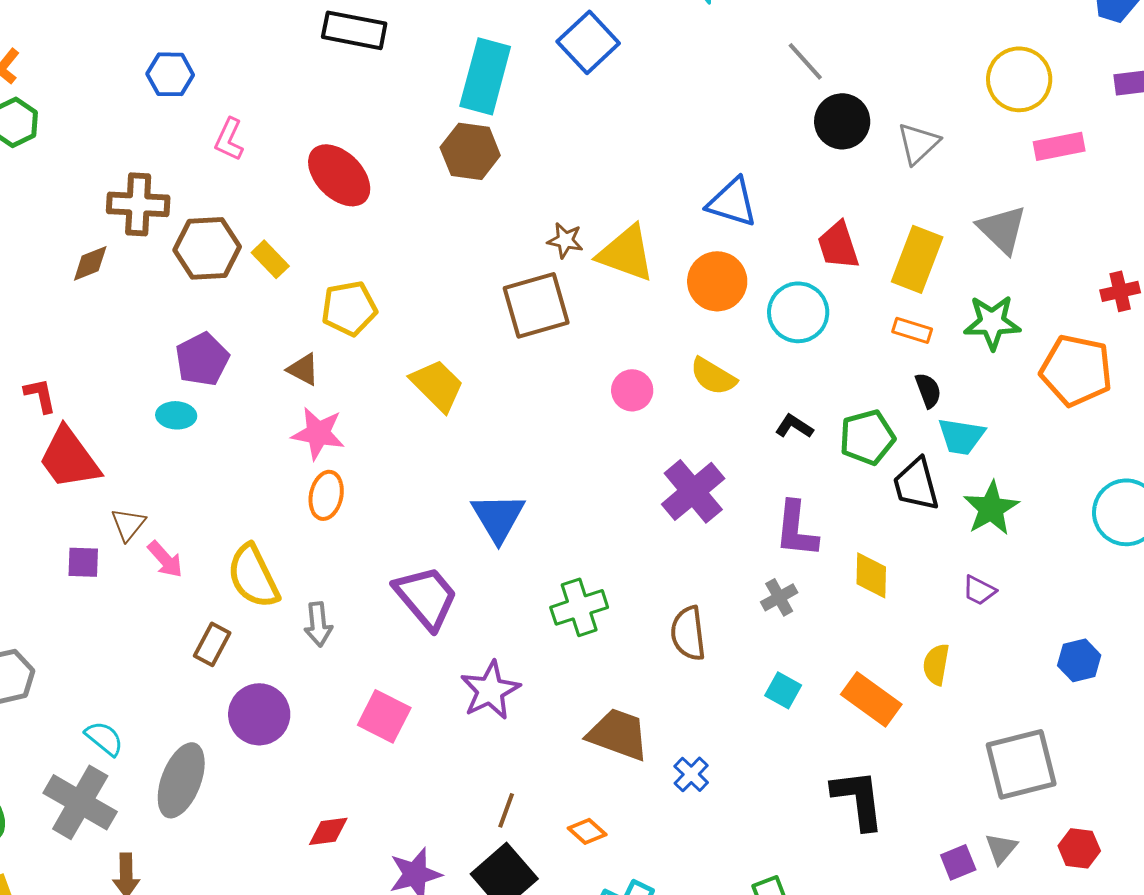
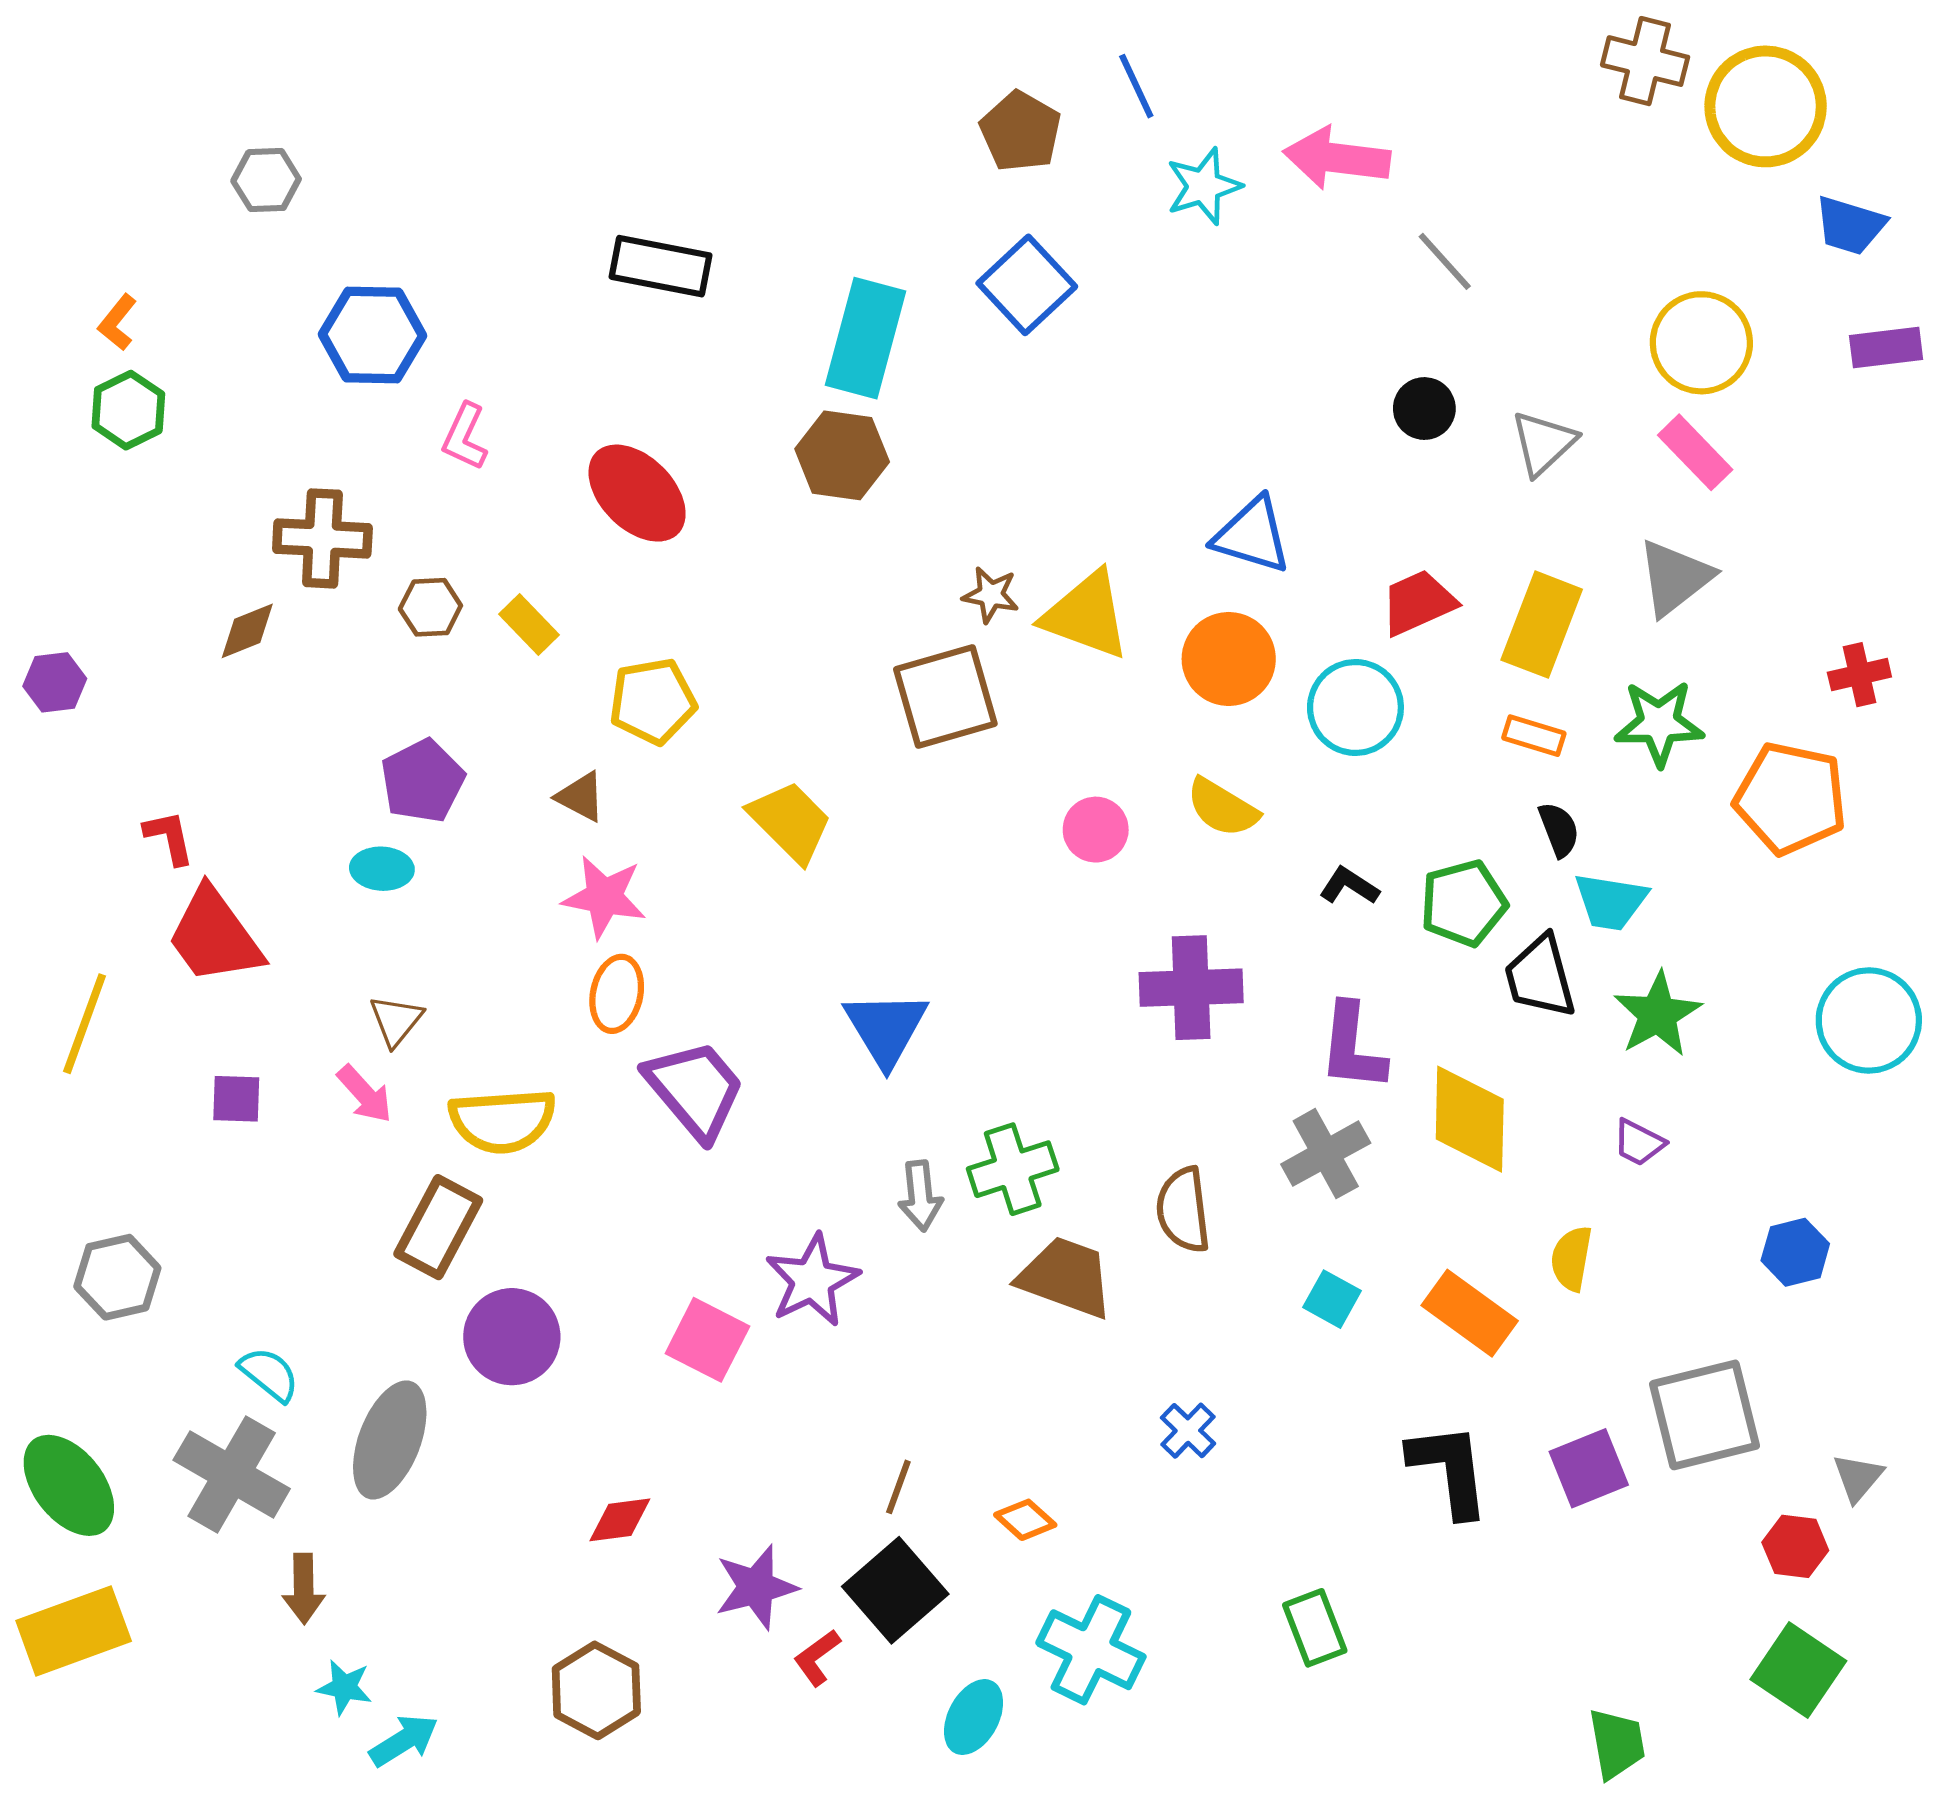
gray line: (805, 61) -> (1445, 261), moved
blue hexagon: (170, 74) -> (373, 335), size x1.4
black circle: (842, 121) -> (1424, 409), size x0.7
pink rectangle: (1059, 146) -> (1695, 452), moved, turned 57
gray triangle: (1002, 229) -> (1675, 578), turned 38
red trapezoid: (838, 245) -> (1418, 603), turned 84
brown hexagon: (207, 248) -> (430, 607), size x0.6
purple cross: (693, 491) -> (1191, 988), turned 38
brown triangle: (128, 524) -> (396, 1021), moved
yellow diamond: (871, 575) -> (1470, 1119), size x1.5
yellow semicircle: (253, 576) -> (502, 1121), turned -68
purple trapezoid: (426, 597) -> (695, 1089), moved
gray cross: (779, 597) -> (1326, 1154), size x1.5
gray arrow: (318, 624) -> (920, 1196), moved
brown rectangle: (212, 644) -> (438, 1227), size x1.5
purple star: (490, 690) -> (812, 1280), moved
brown trapezoid: (618, 734) -> (1066, 1277), moved
gray triangle: (1001, 848) -> (1858, 1478), moved
purple square: (958, 862) -> (1589, 1468), moved, size x1.4

